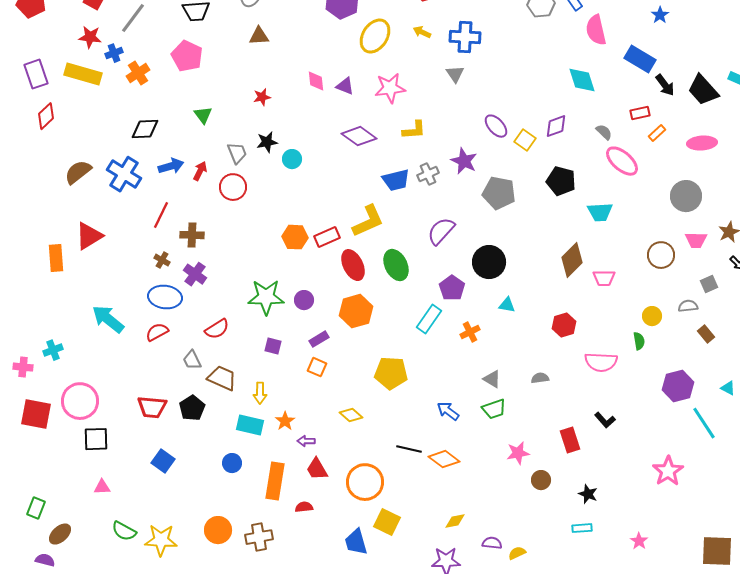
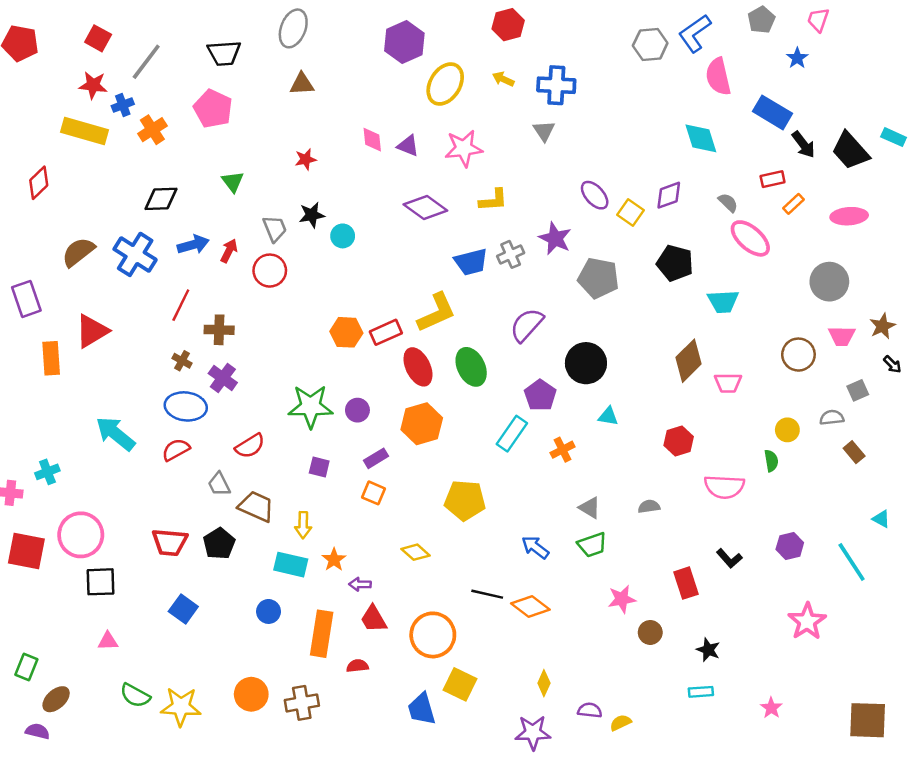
purple rectangle: (36, 74) -> (26, 299), moved
purple hexagon: (678, 386) -> (790, 546), moved, size x0.7
yellow diamond: (455, 521) -> (544, 683), turned -55

